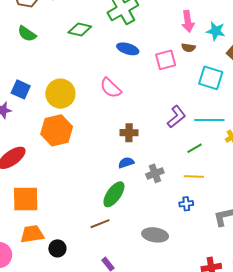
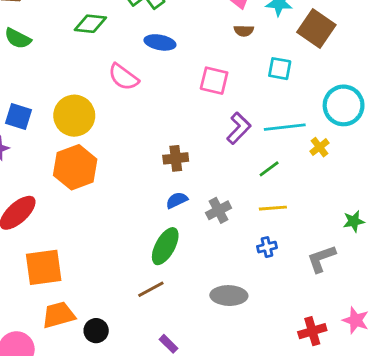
pink square: (166, 60) -> (214, 81), moved, turned 35
cyan square: (211, 78) -> (280, 69), size x0.7
pink semicircle: (111, 88) -> (123, 77), moved

